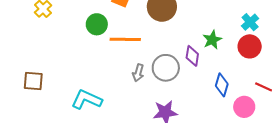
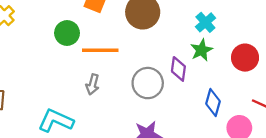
cyan cross: (250, 22) -> (205, 22), moved
gray arrow: (138, 73) -> (93, 84), moved

